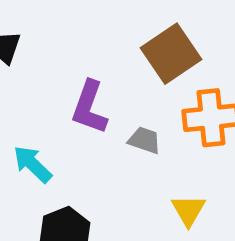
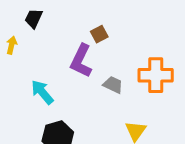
brown square: (171, 54) -> (99, 34), moved, size x0.5

